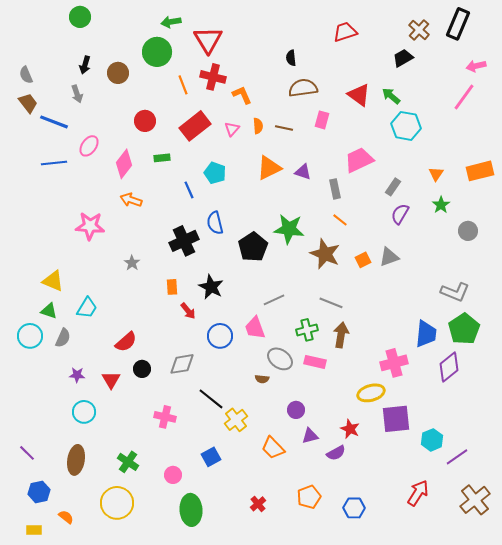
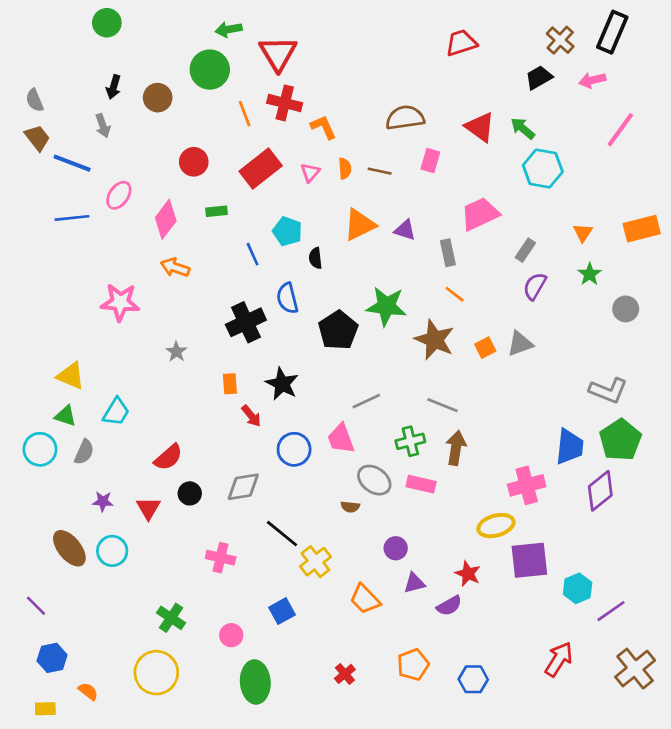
black semicircle: (291, 58) -> (315, 258), moved
pink arrow: (476, 66) -> (592, 80), moved
brown ellipse: (76, 460) -> (69, 548), moved, turned -48

